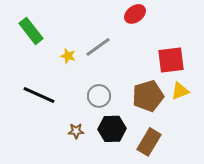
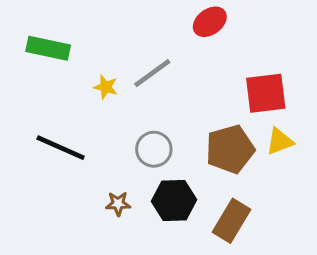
green rectangle: (31, 31) -> (48, 48), turned -40

